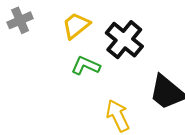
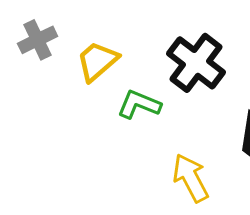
yellow trapezoid: (76, 26) -> (97, 61), moved

